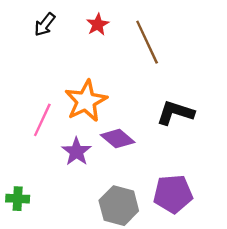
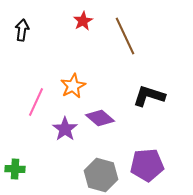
black arrow: (45, 25) -> (22, 30), moved, turned 150
orange star: (86, 101) -> (73, 86), size x0.7

